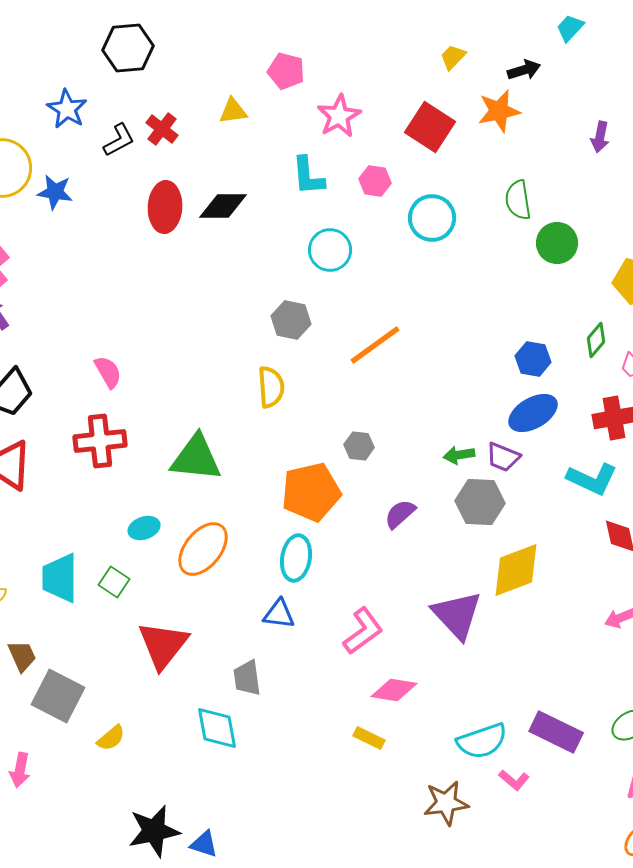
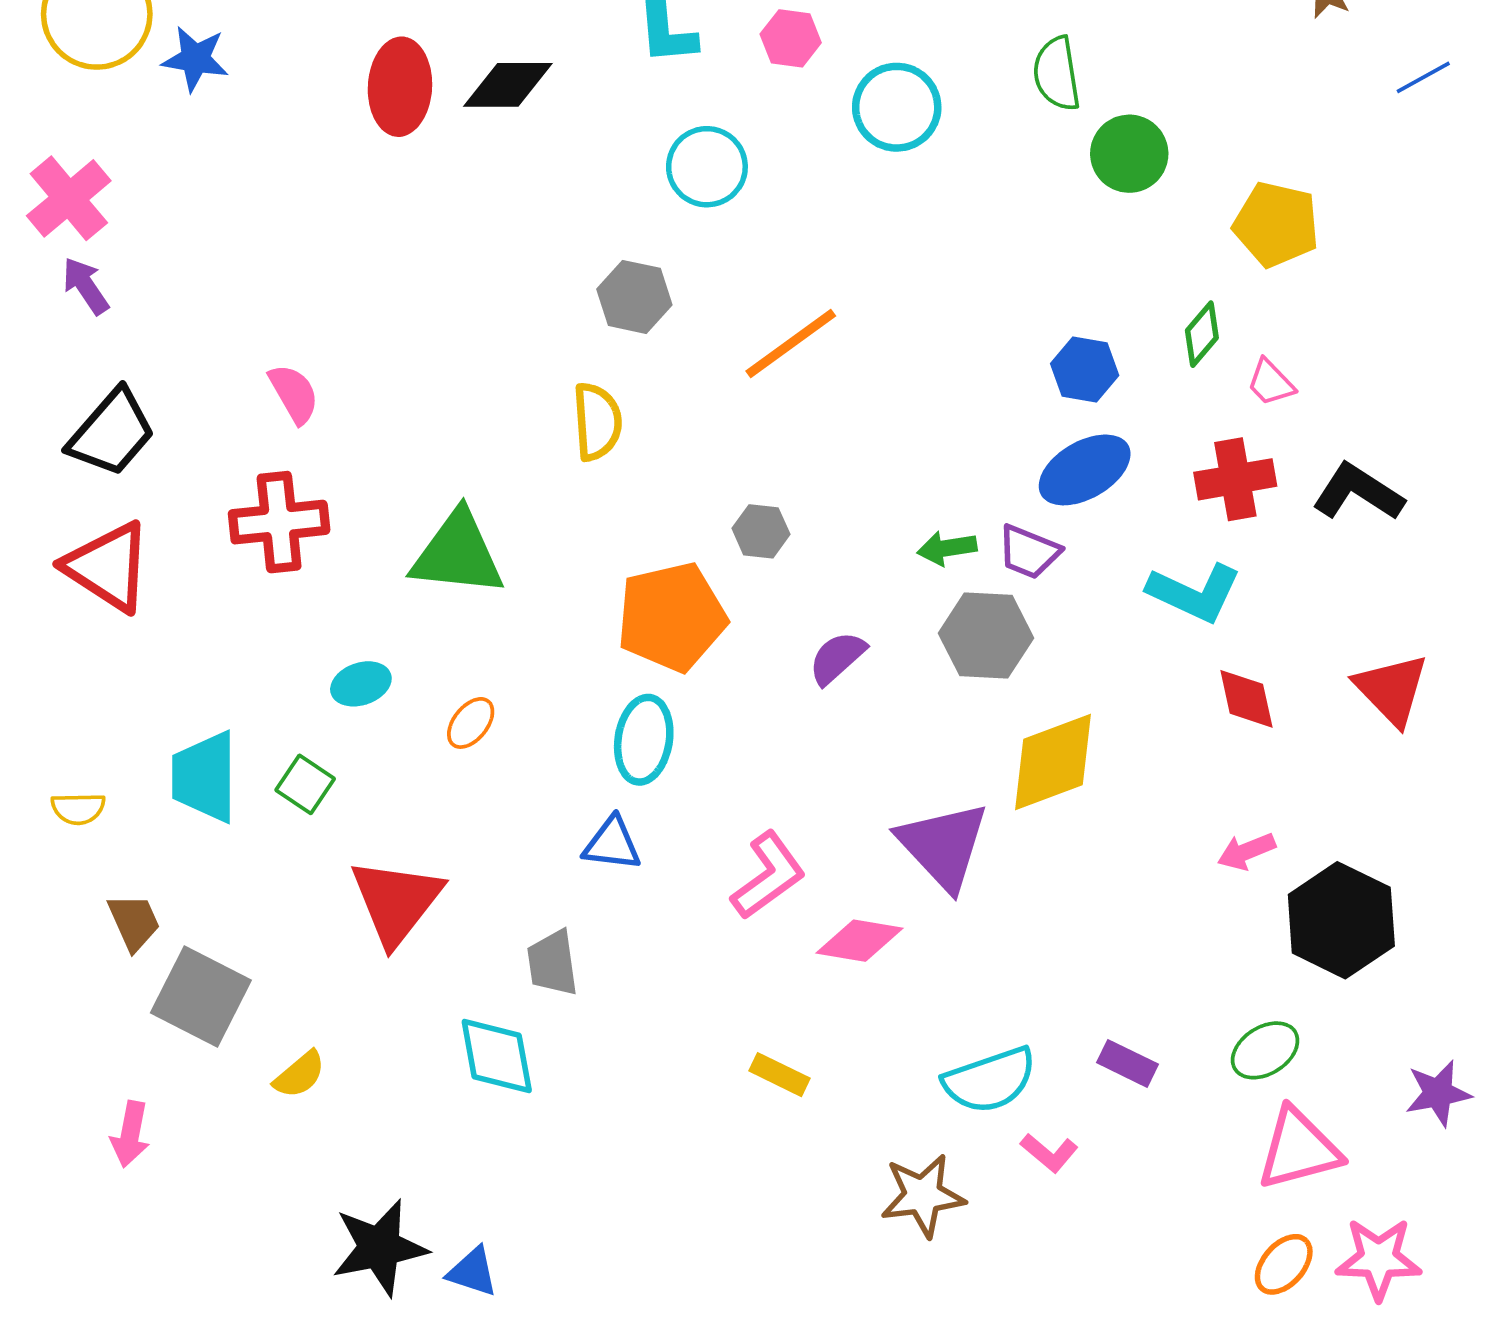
orange ellipse: (203, 549) -> (471, 723), size x0.5
pink diamond: (394, 690) -> (859, 941), moved
purple rectangle: (556, 732) -> (1127, 1063), size x0.6

